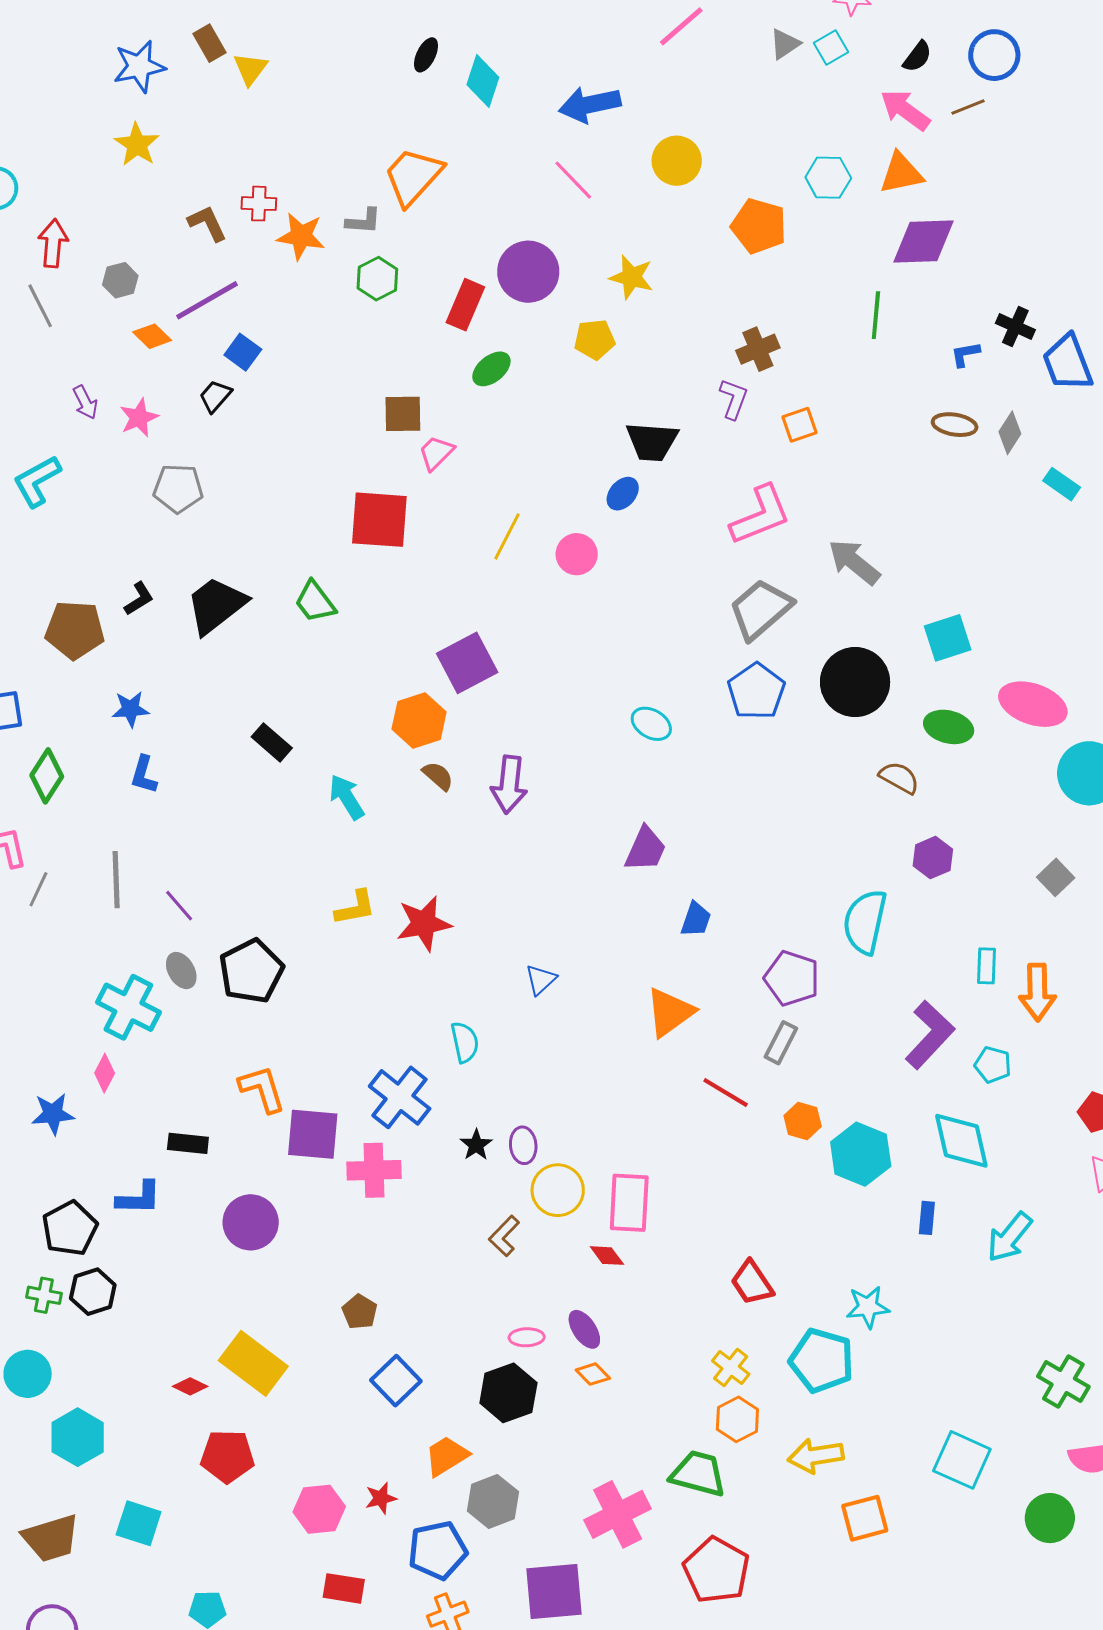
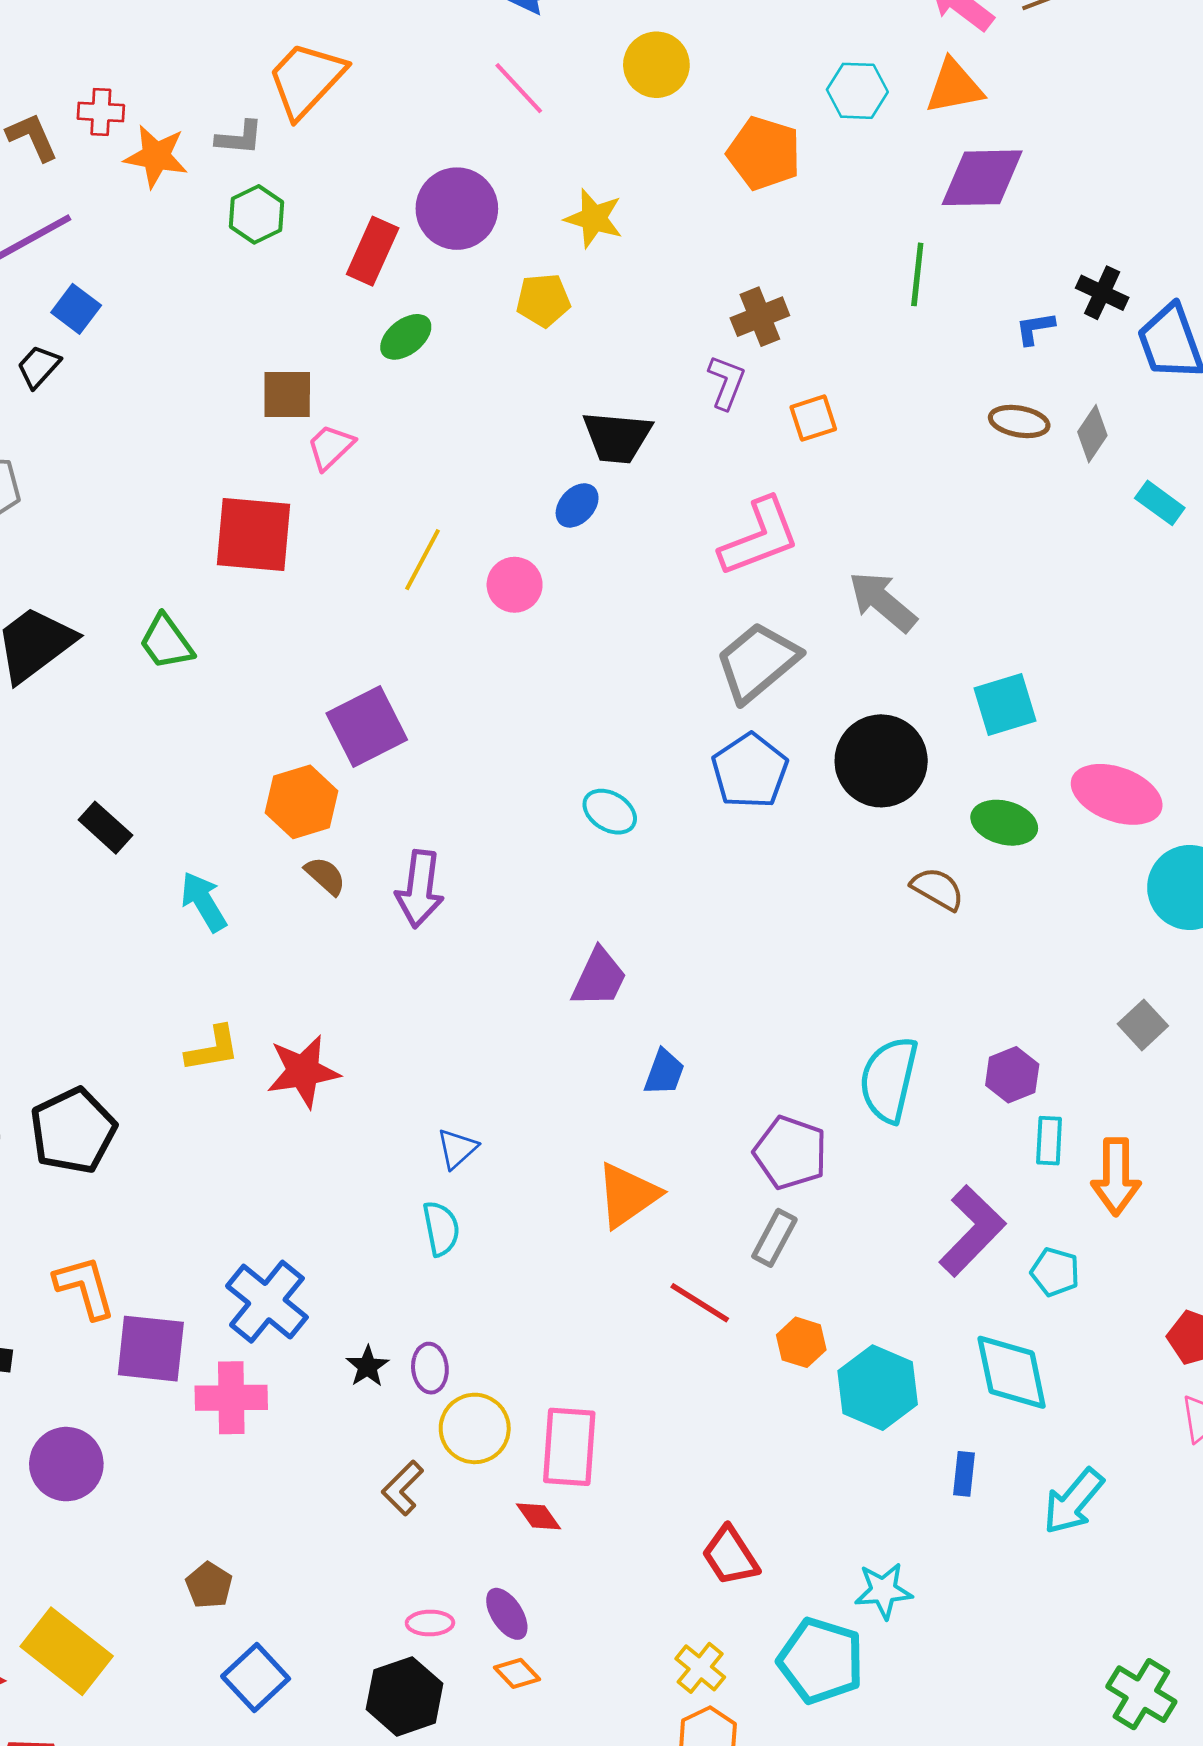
purple hexagon: (933, 858) -> (1012, 1075), moved
cyan semicircle: (465, 1042) -> (441, 1229), moved

